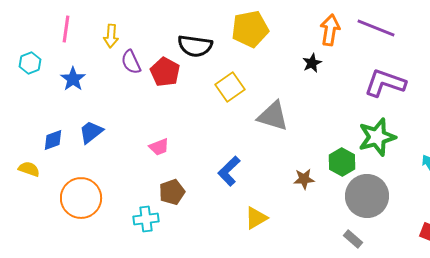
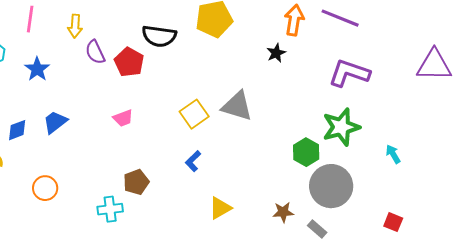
yellow square: (230, 87) -> (194, 114), moved
pink trapezoid: (159, 147) -> (123, 118), moved
blue L-shape: (229, 171) -> (193, 161), size x0.7
brown star: (304, 179) -> (283, 212), moved
orange circle: (81, 198) -> (45, 188), size x0.6

